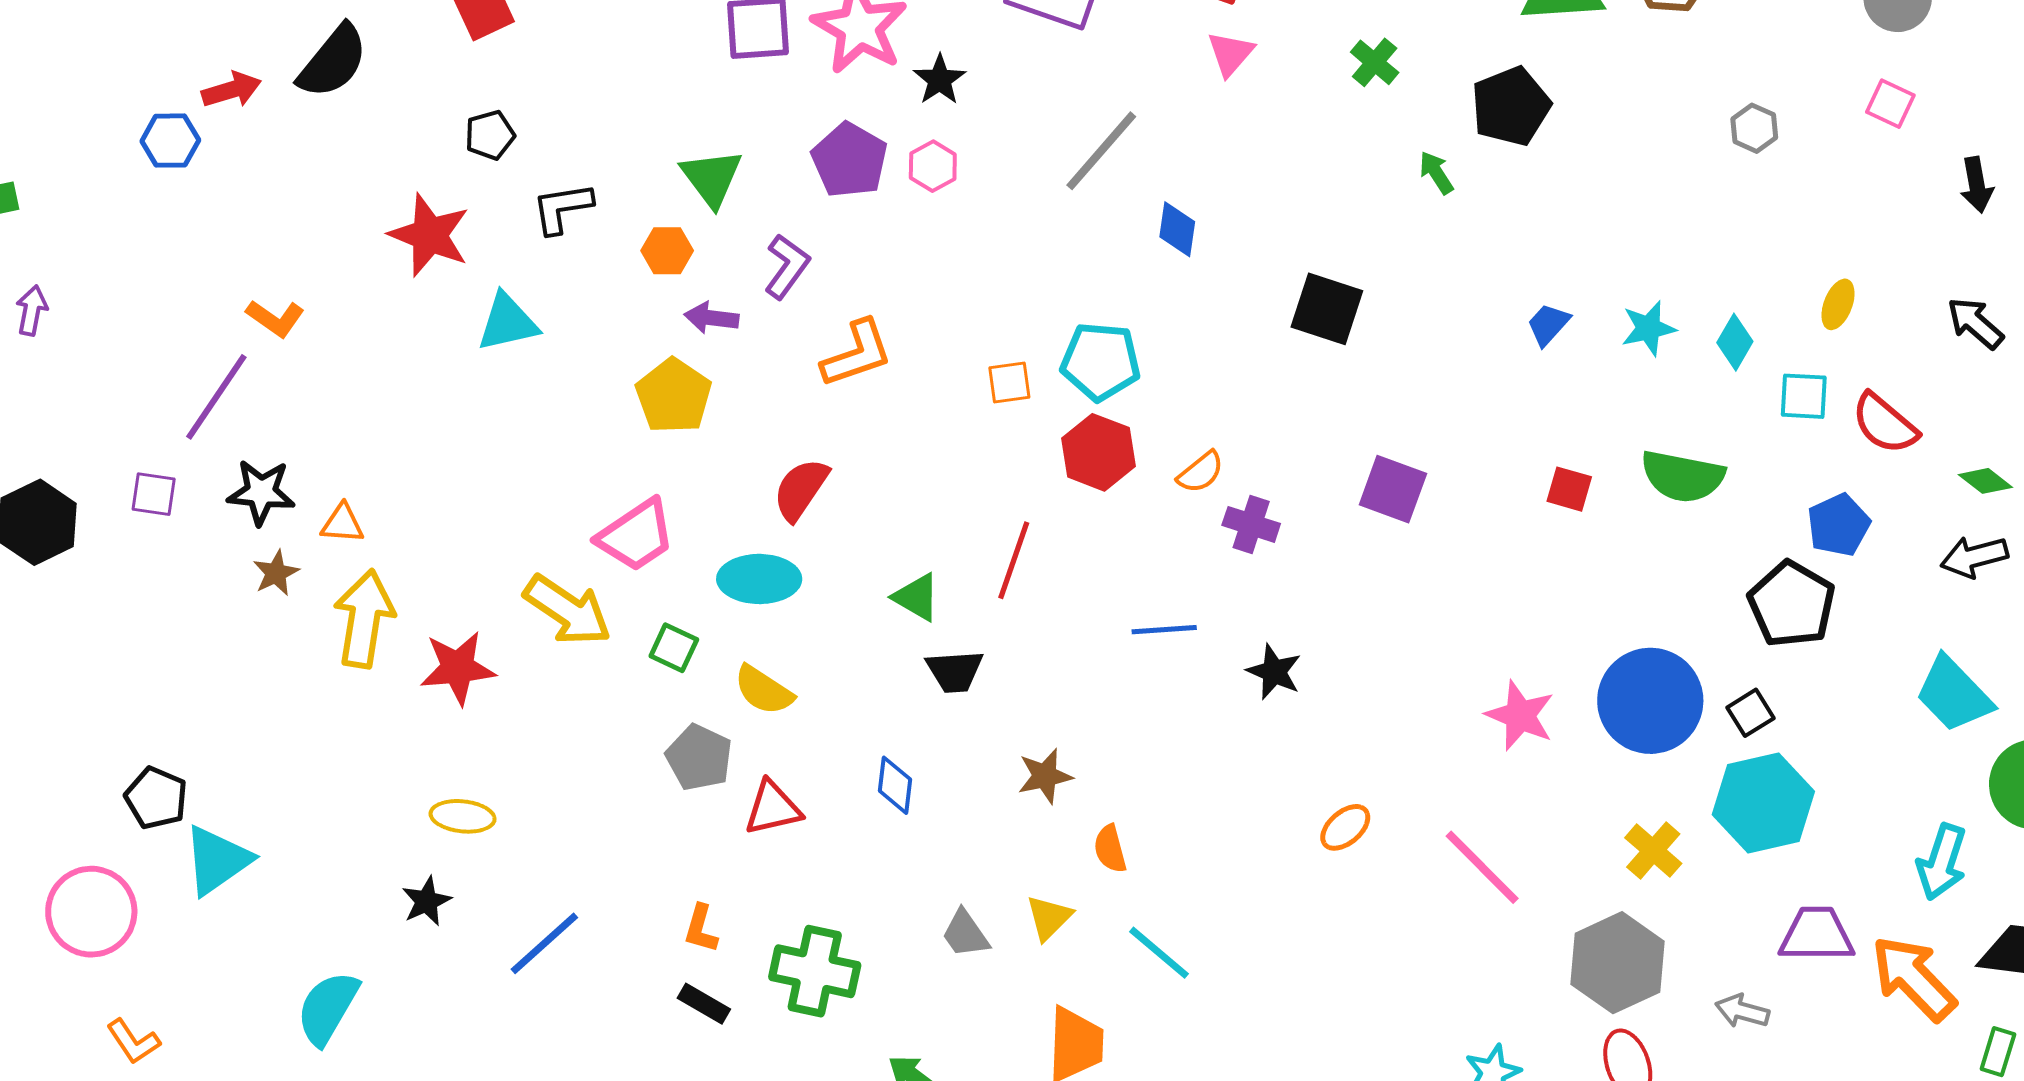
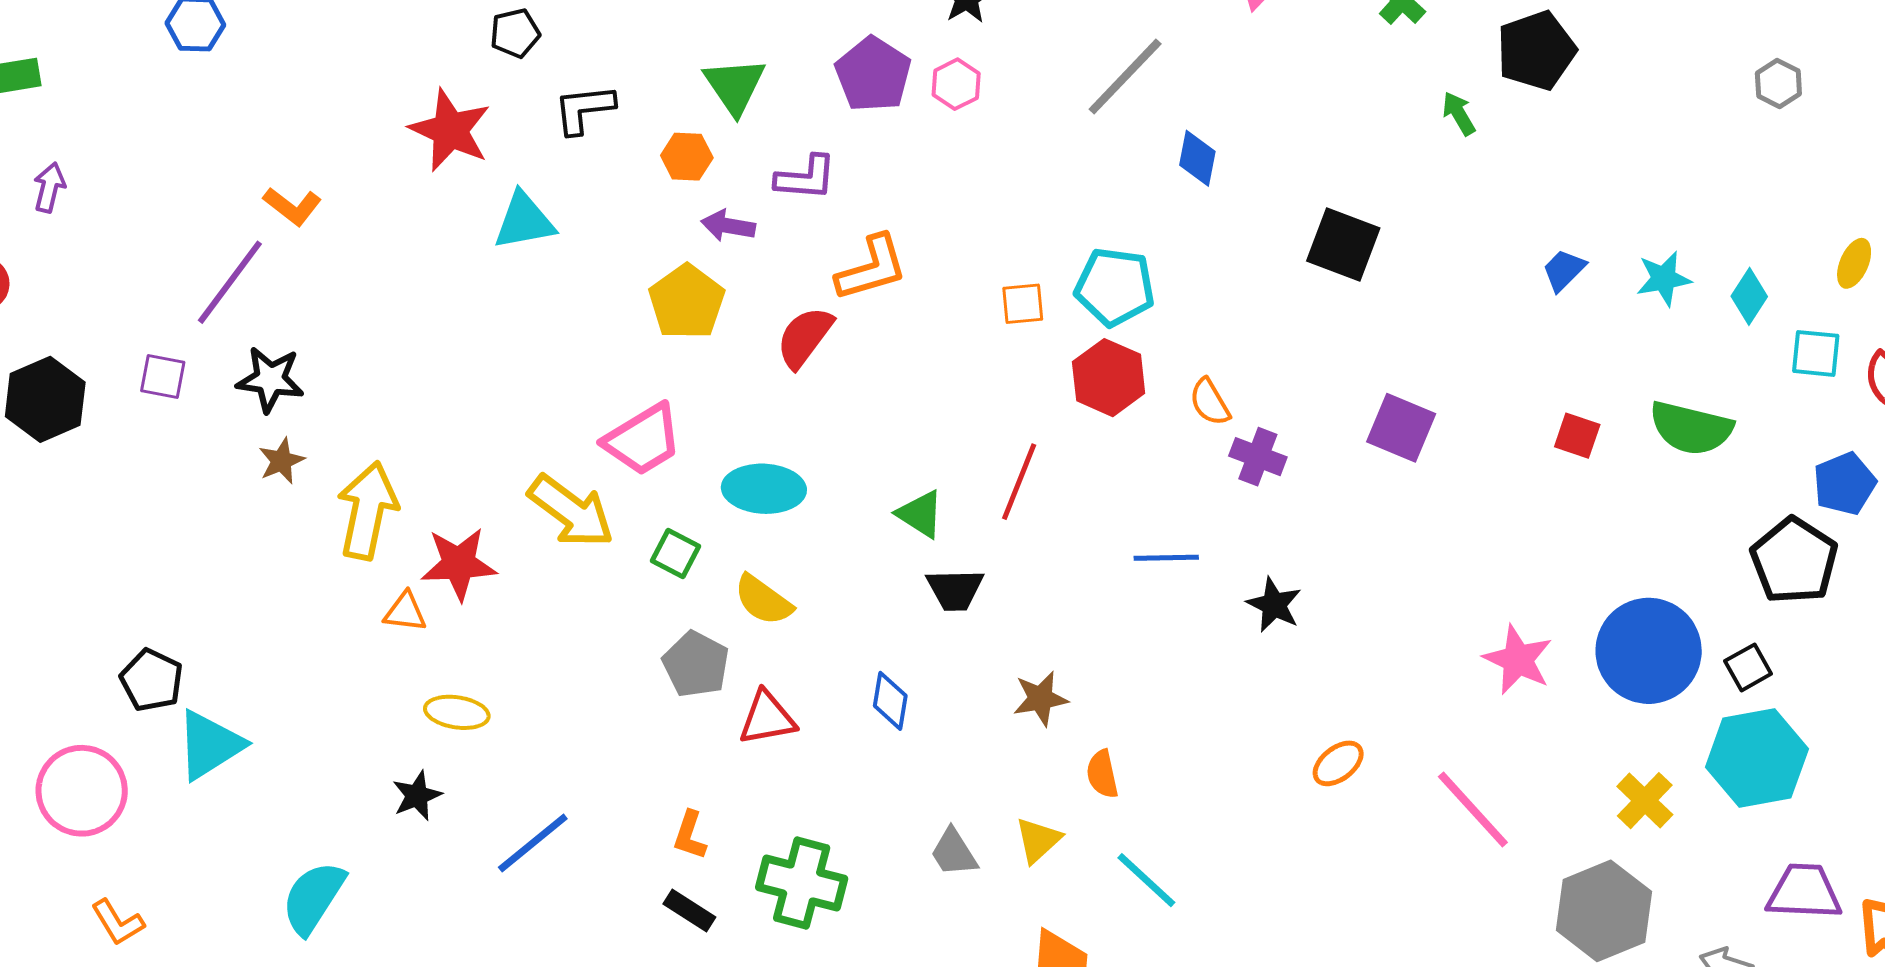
purple L-shape: (787, 266) -> (806, 178), turned 56
orange semicircle: (1201, 472) -> (1210, 402), turned 96
red semicircle: (801, 489) -> (805, 337), moved
orange triangle: (343, 524) -> (405, 612), moved

